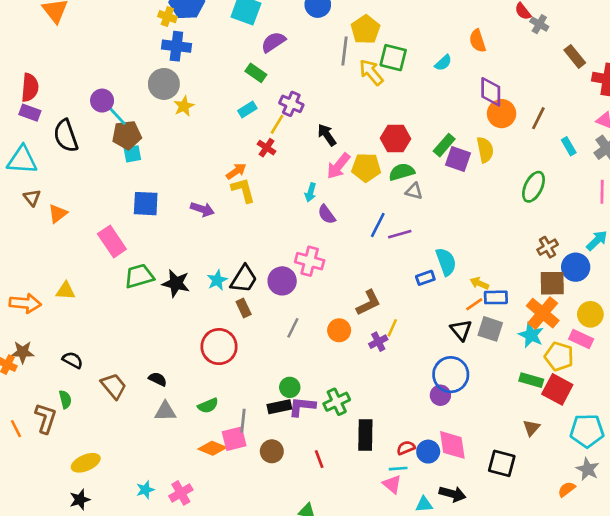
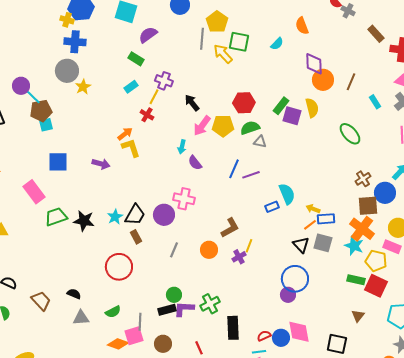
green ellipse: (533, 187) -> (350, 134), turned -65

